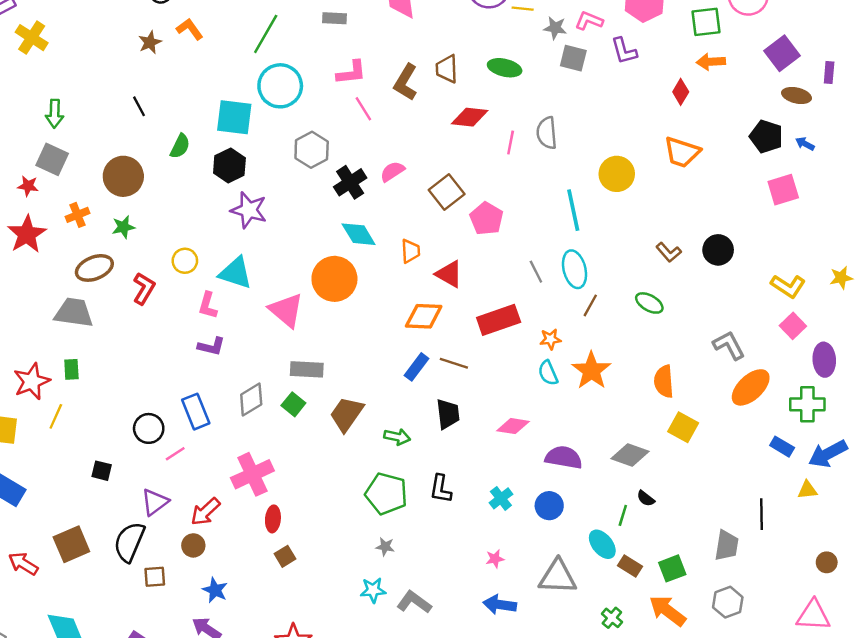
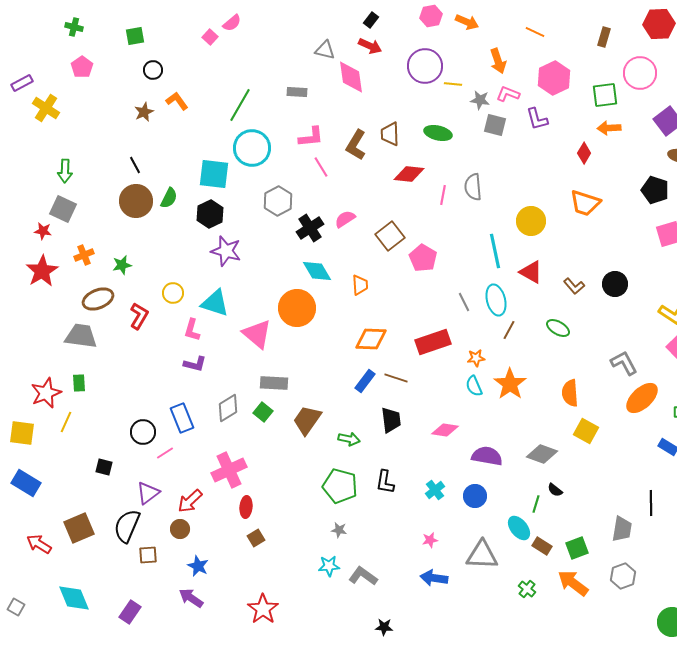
brown circle: (123, 176) -> (136, 201), moved
red triangle: (449, 274) -> (531, 272), moved

